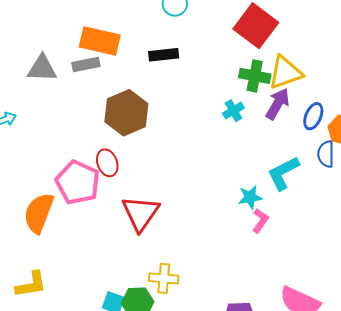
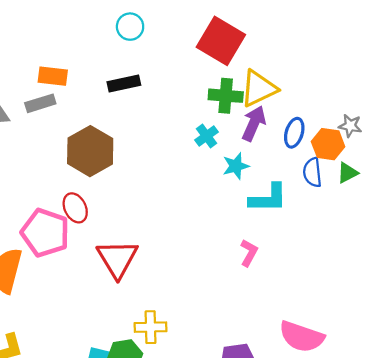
orange rectangle: (100, 41) -> (53, 76), size x0.7
cyan L-shape: (283, 173) -> (268, 198), turned -147
cyan star: (250, 197) -> (236, 166), moved

